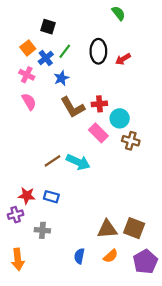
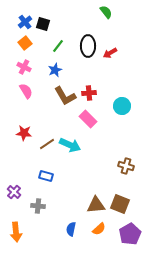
blue cross: (46, 58) -> (25, 22), moved
cyan circle: (120, 118) -> (122, 106), moved
brown cross: (131, 141) -> (126, 166), moved
red star: (27, 196) -> (24, 133), moved
purple cross: (16, 215) -> (14, 192), turned -32

